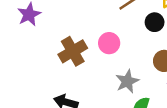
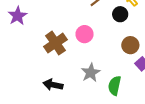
gray star: (127, 81) -> (91, 73), moved

